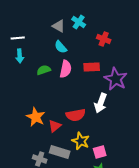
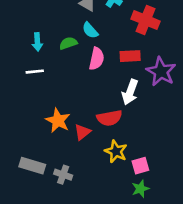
white line: (18, 38) -> (35, 72), moved
red cross: (104, 39) -> (146, 20), size x1.5
green semicircle: (44, 70) -> (68, 43), moved
white arrow: (101, 103) -> (130, 92), moved
gray rectangle: (60, 152) -> (32, 166), moved

